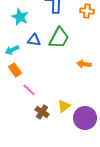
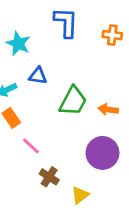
green trapezoid: (59, 38) -> (73, 101), moved
yellow triangle: (64, 106) -> (80, 195), moved
purple circle: (85, 118) -> (102, 153), moved

